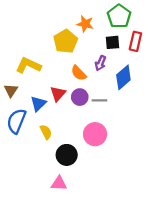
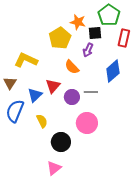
black square: (113, 42) -> (95, 33), moved
purple arrow: (101, 63) -> (88, 50), moved
purple circle: (80, 97) -> (72, 97), moved
pink triangle: (59, 183) -> (54, 168), turned -42

